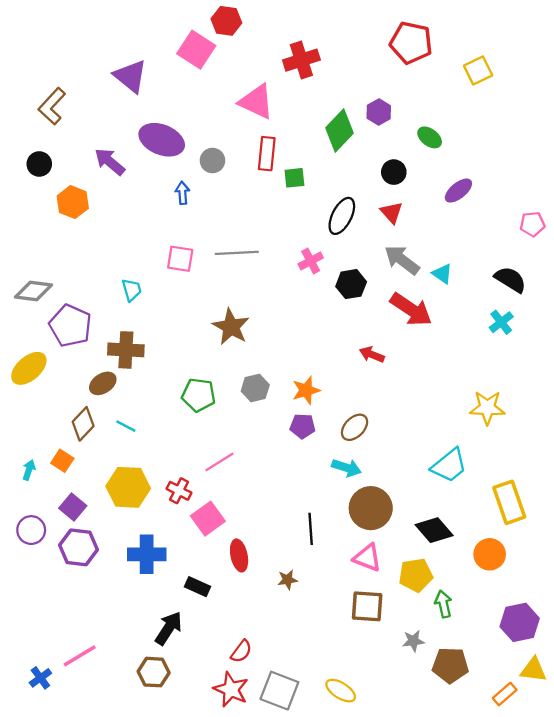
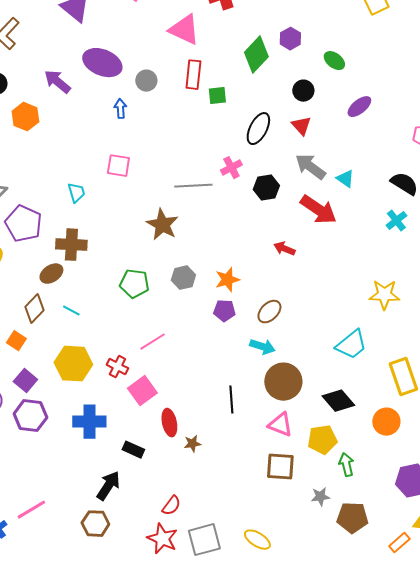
gray line: (237, 253) -> (193, 186), moved
brown star: (288, 580) -> (192, 444), moved
gray square: (279, 691) -> (204, 540), turned -36

